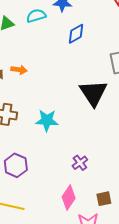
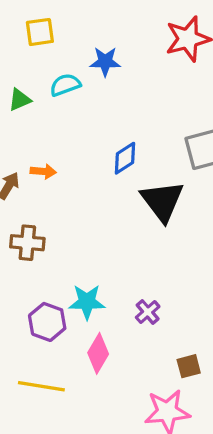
blue diamond: (76, 34) -> (125, 158), moved
cyan star: (47, 120) -> (87, 302), moved
pink diamond: (69, 198) -> (98, 353), moved

